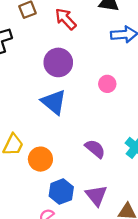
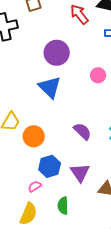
red arrow: (66, 19) -> (79, 14), moved

